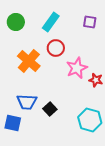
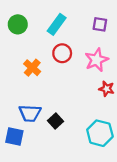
orange cross: (29, 61) -> (32, 68), size x0.7
pink star: (77, 68) -> (97, 60), moved

